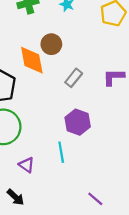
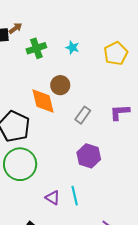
cyan line: (61, 152) -> (75, 196), moved
purple triangle: (27, 165) -> (53, 198), moved

